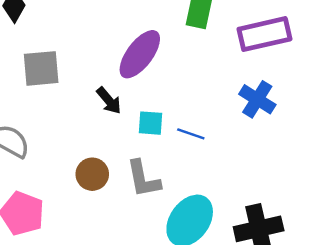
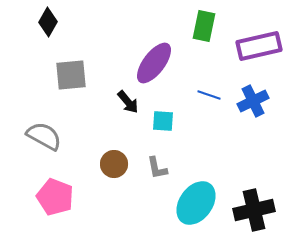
blue cross: (257, 99) -> (253, 101), turned 32
blue line: (191, 134) -> (209, 95), moved
gray L-shape: (143, 179) -> (157, 168), size x0.7

